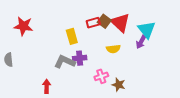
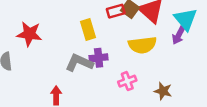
red star: (23, 26) -> (29, 34), moved
yellow semicircle: (113, 49) -> (142, 45), size x1.5
brown star: (119, 85) -> (163, 91), moved

